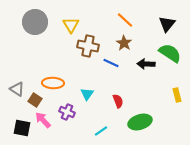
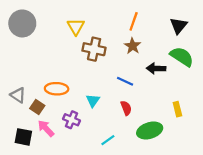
orange line: (125, 20) -> (134, 21), turned 66
gray circle: (35, 22) -> (22, 23), moved
blue line: (111, 63) -> (125, 81), moved
yellow rectangle: (177, 95) -> (177, 109), moved

